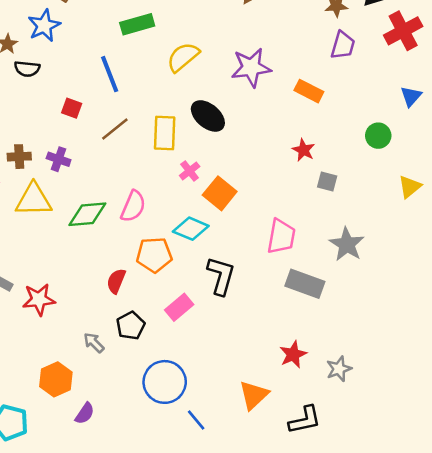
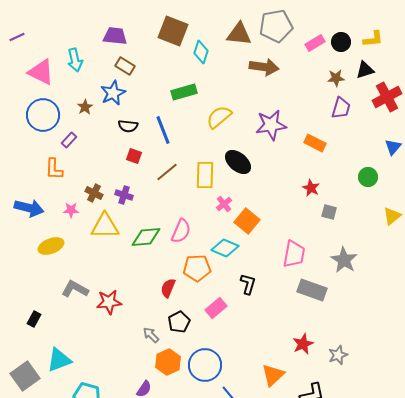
black semicircle: (27, 69) -> (128, 126), moved
brown cross: (19, 157) -> (94, 193), turned 30
black L-shape: (221, 276) -> (248, 284), size x0.7
orange hexagon: (56, 379) -> (168, 362), moved

